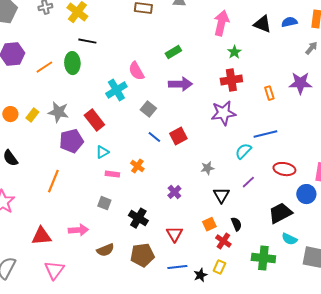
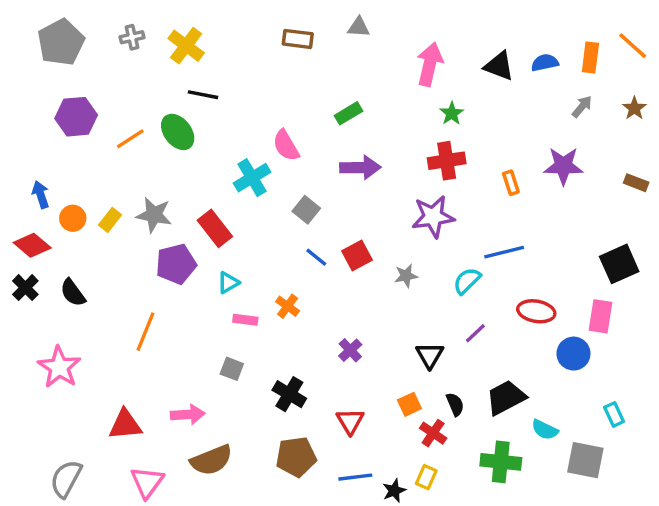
green ellipse: (72, 63) -> (178, 132), turned -35
gray star: (207, 168) -> (406, 276), moved
black trapezoid: (280, 213) -> (506, 398), moved
brown semicircle: (105, 250) -> (211, 460), moved, size x1.4

